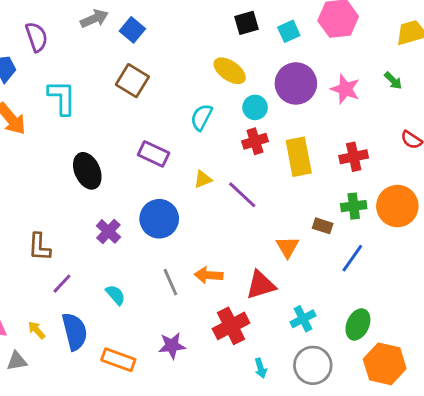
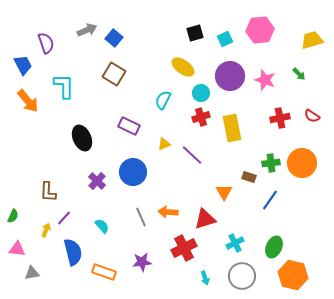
red cross: (354, 157) -> (280, 118), moved
yellow arrow: (37, 330) -> (46, 230), moved, turned 64

